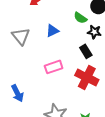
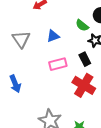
pink rectangle: (54, 67) -> (58, 64), moved
blue arrow: (17, 93) -> (15, 84), moved

